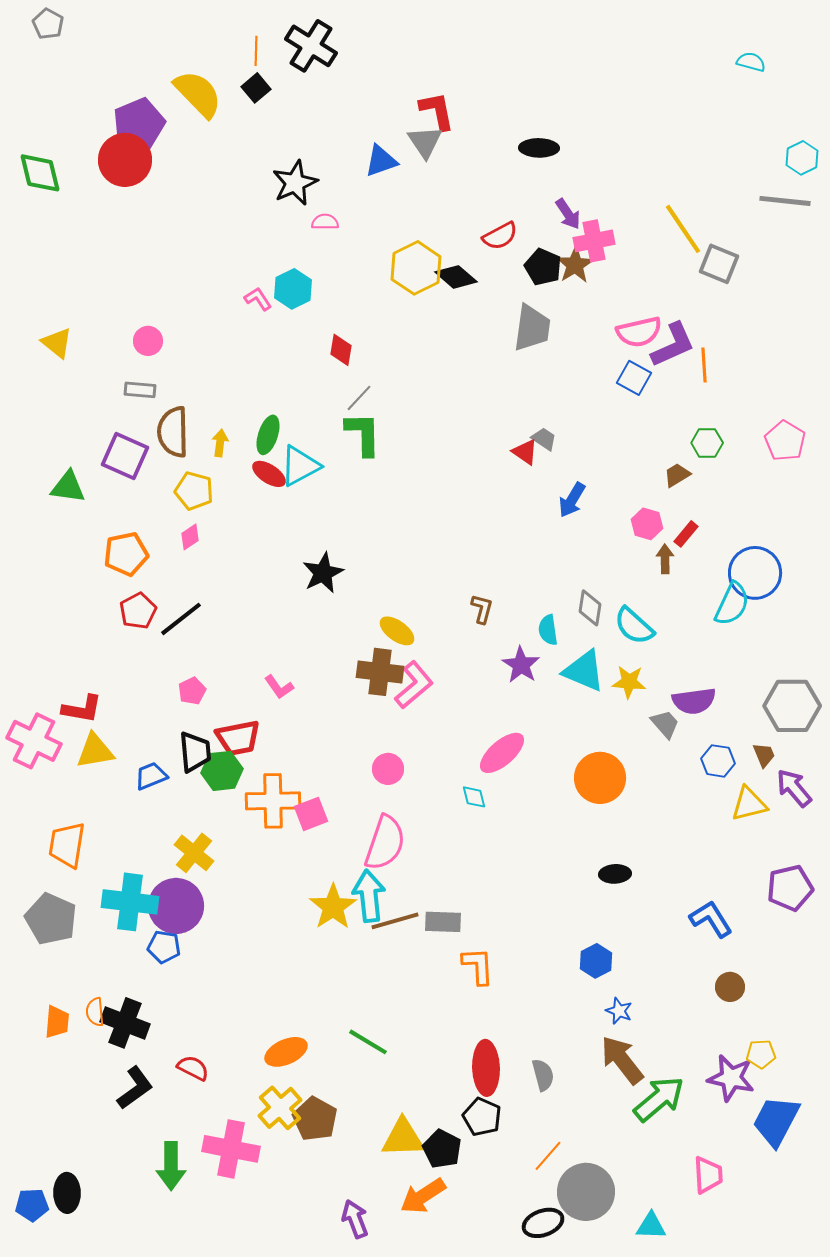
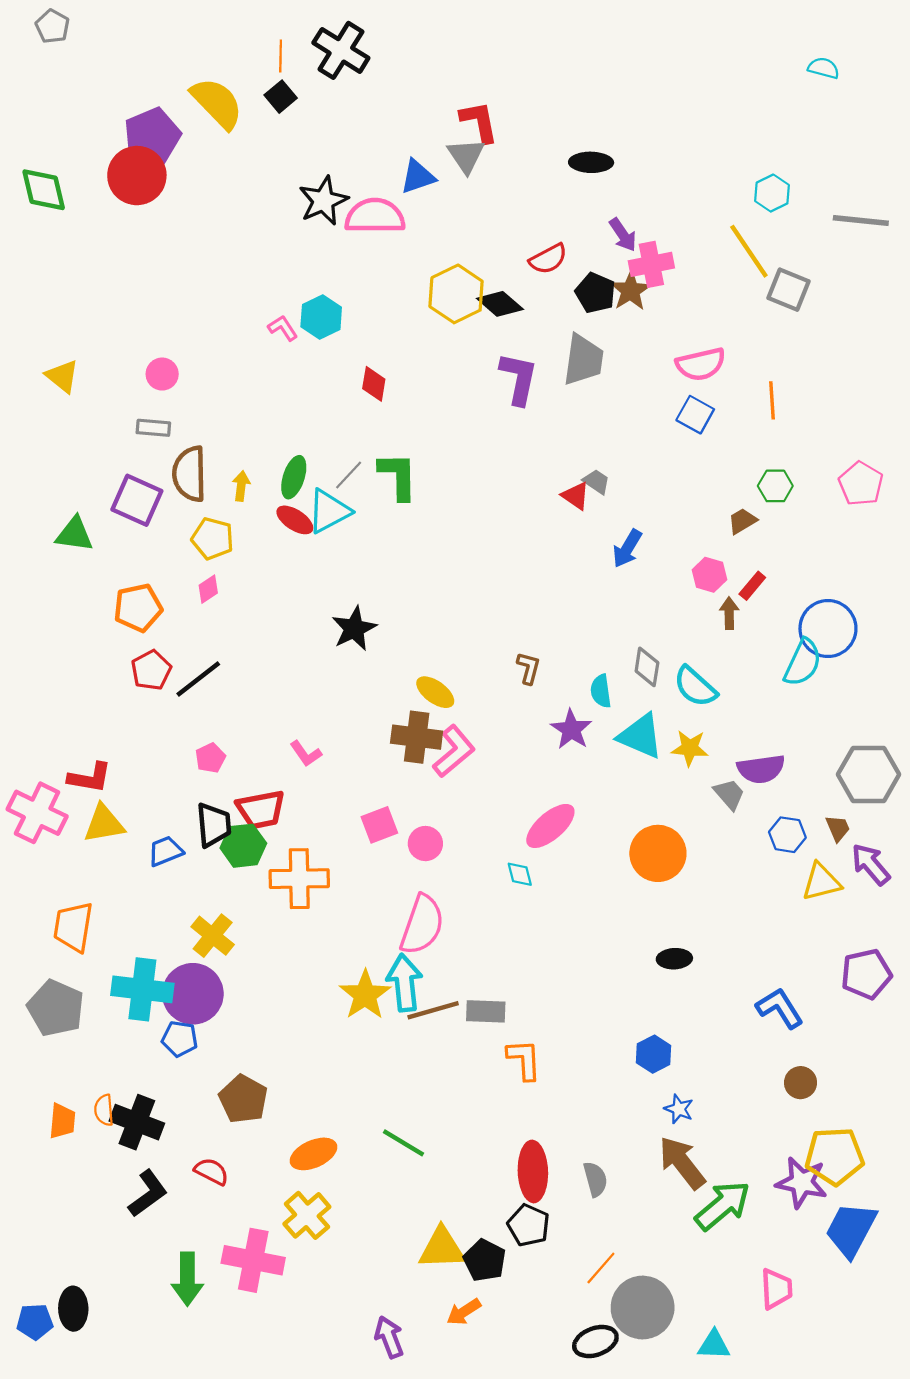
cyan hexagon: (802, 158) -> (772, 193), moved
pink semicircle: (325, 222) -> (375, 216), moved, size x2.0
purple L-shape: (673, 345) -> (519, 378), moved, turned -54
gray line: (359, 398) -> (349, 475), moved
pink square: (311, 814) -> (379, 825), moved
yellow pentagon: (761, 1054) -> (835, 1156), size x1.8
brown pentagon: (315, 1119) -> (243, 1099), moved
orange arrow: (423, 1196) -> (464, 1312), size x0.7

